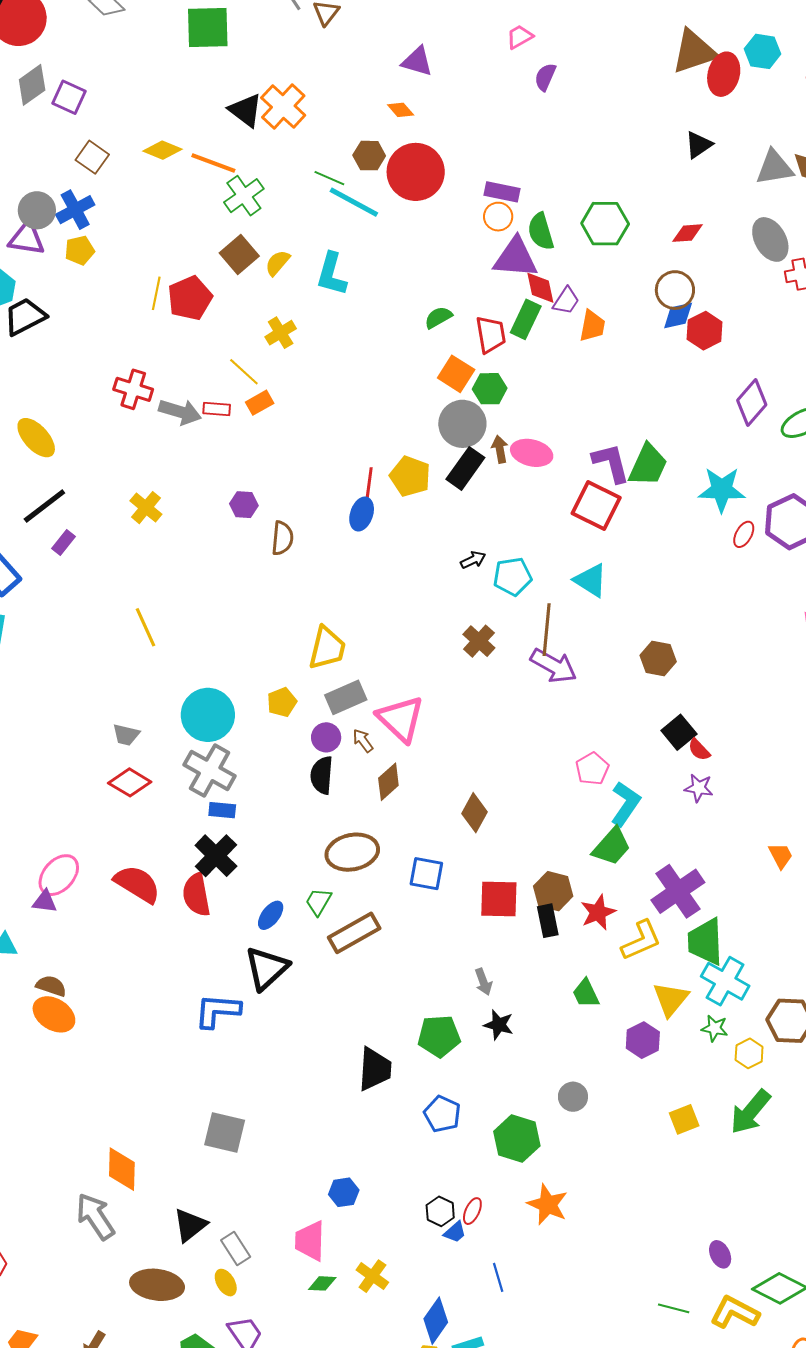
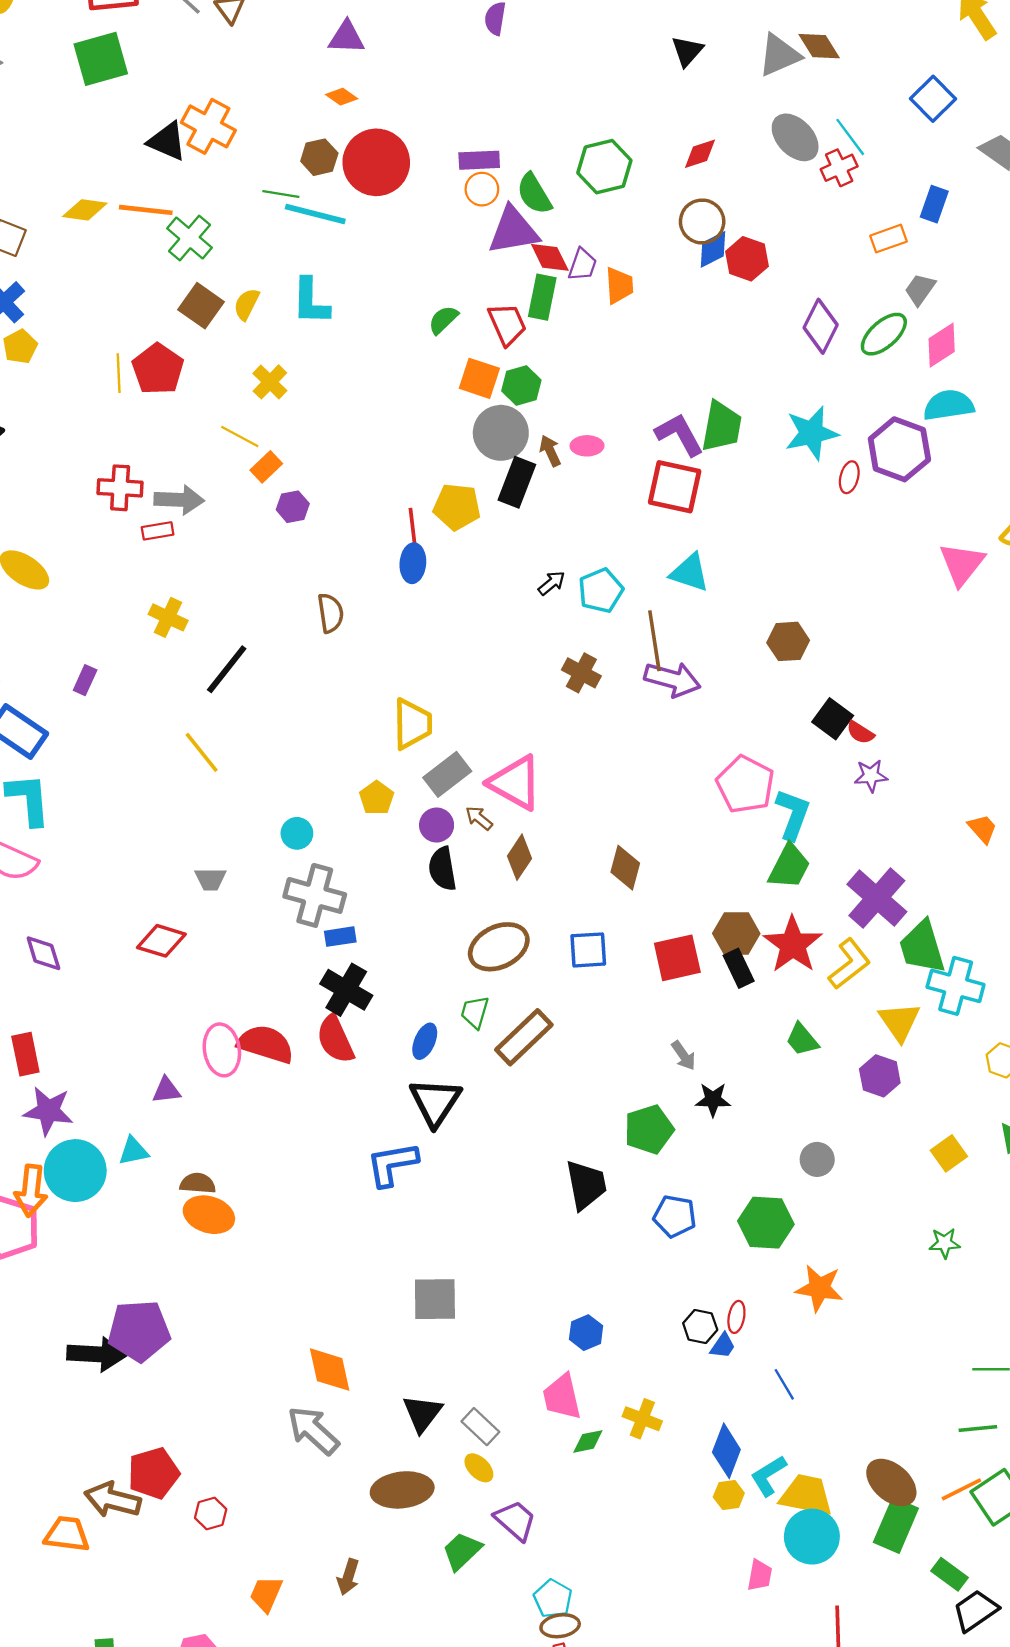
red rectangle: (217, 409) -> (158, 531), moved
pink ellipse: (532, 453) -> (587, 446), size x0.7
purple hexagon: (244, 505) -> (293, 507), moved
black line: (44, 506) -> (227, 669), moved
cyan circle: (208, 715) -> (297, 833), size x0.5
pink pentagon: (592, 769) -> (745, 784), size x1.5
red diamond: (130, 782) -> (161, 941), moved
pink ellipse: (59, 875) -> (222, 1050), moved, turned -36
red star: (598, 912) -> (793, 945), size x1.4
green star: (715, 1028) -> (945, 1243), moved

